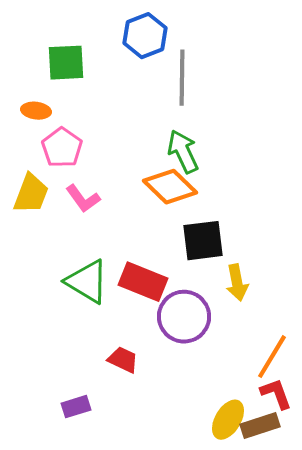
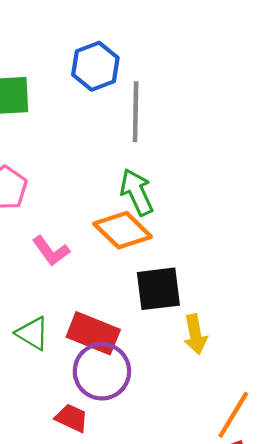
pink L-shape: (83, 199) -> (51, 251), moved
green triangle: (87, 282) -> (32, 333), size x0.7
purple circle: (184, 317) -> (102, 371), moved

